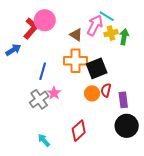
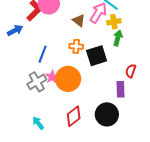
green arrow: (124, 37) -> (118, 38), moved
orange cross: (75, 61) -> (76, 46), size x0.6
red semicircle: (106, 90) -> (131, 71), moved
orange circle: (92, 93) -> (68, 79), moved, size x1.6
black circle: (127, 126) -> (107, 114), moved

